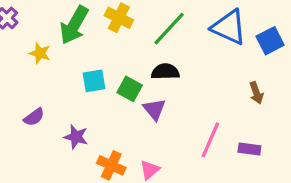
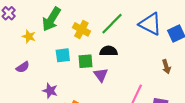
yellow cross: (119, 18) -> (81, 29), moved
green square: (130, 89) -> (85, 61), turned -35
purple semicircle: (34, 117) -> (23, 67), moved

